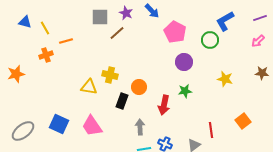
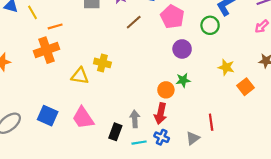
brown line: (117, 33) -> (134, 22), moved
orange cross: (46, 55) -> (47, 50), moved, size x1.6
orange circle: (139, 87) -> (166, 90), moved
black rectangle: (122, 101) -> (115, 132), moved
red arrow: (164, 105) -> (161, 114), moved
orange square: (243, 121) -> (246, 87), moved

